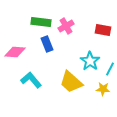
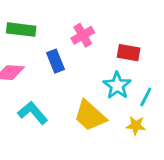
green rectangle: (41, 22) -> (21, 30), moved
red rectangle: (103, 30) -> (129, 53), moved

